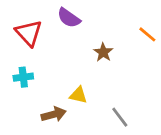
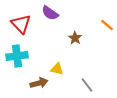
cyan cross: (23, 77) -> (17, 56), size x1.5

